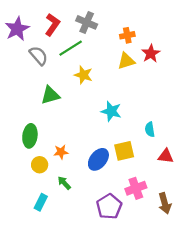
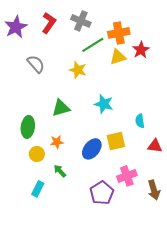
orange cross: (127, 35) -> (119, 33), size x1.5
green line: (71, 48) -> (93, 45), moved
gray semicircle: (39, 56) -> (36, 64), moved
green triangle: (50, 95) -> (61, 108), moved

